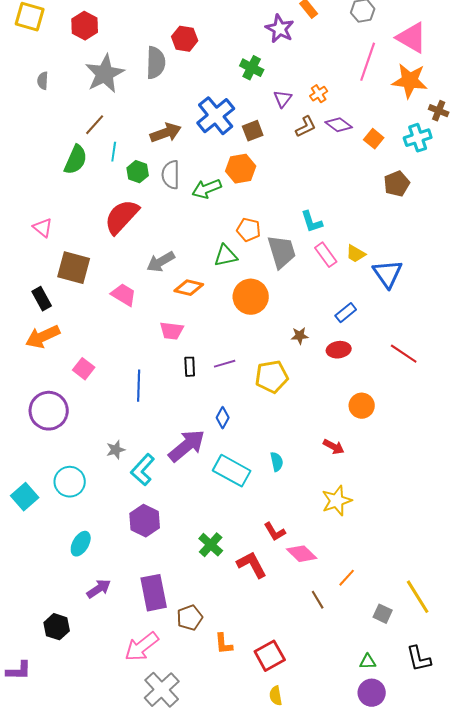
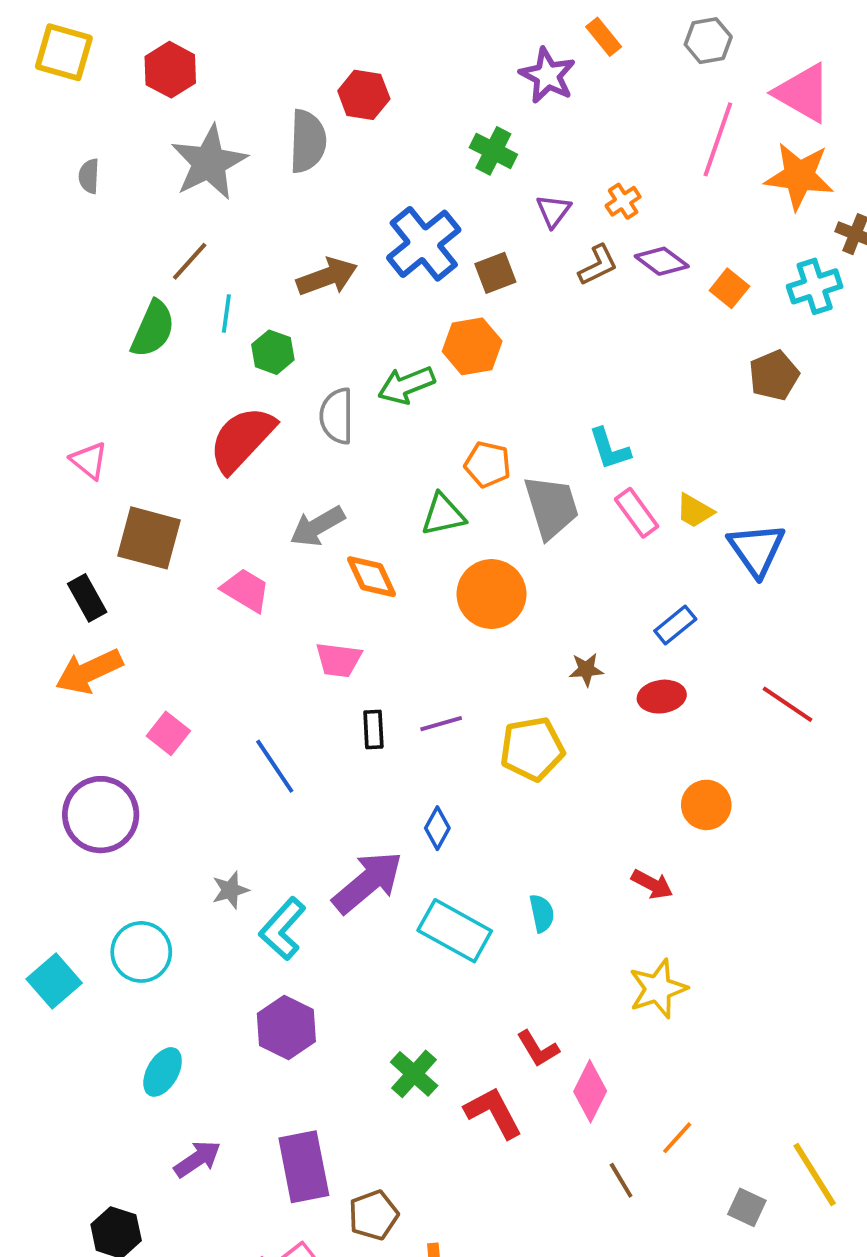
gray semicircle: (171, 175) -> (337, 416), moved
orange diamond: (189, 288) -> (372, 577), turned 52
blue line: (139, 386) -> (275, 766), turned -36
pink diamond: (302, 554) -> (590, 1091), turned 72

